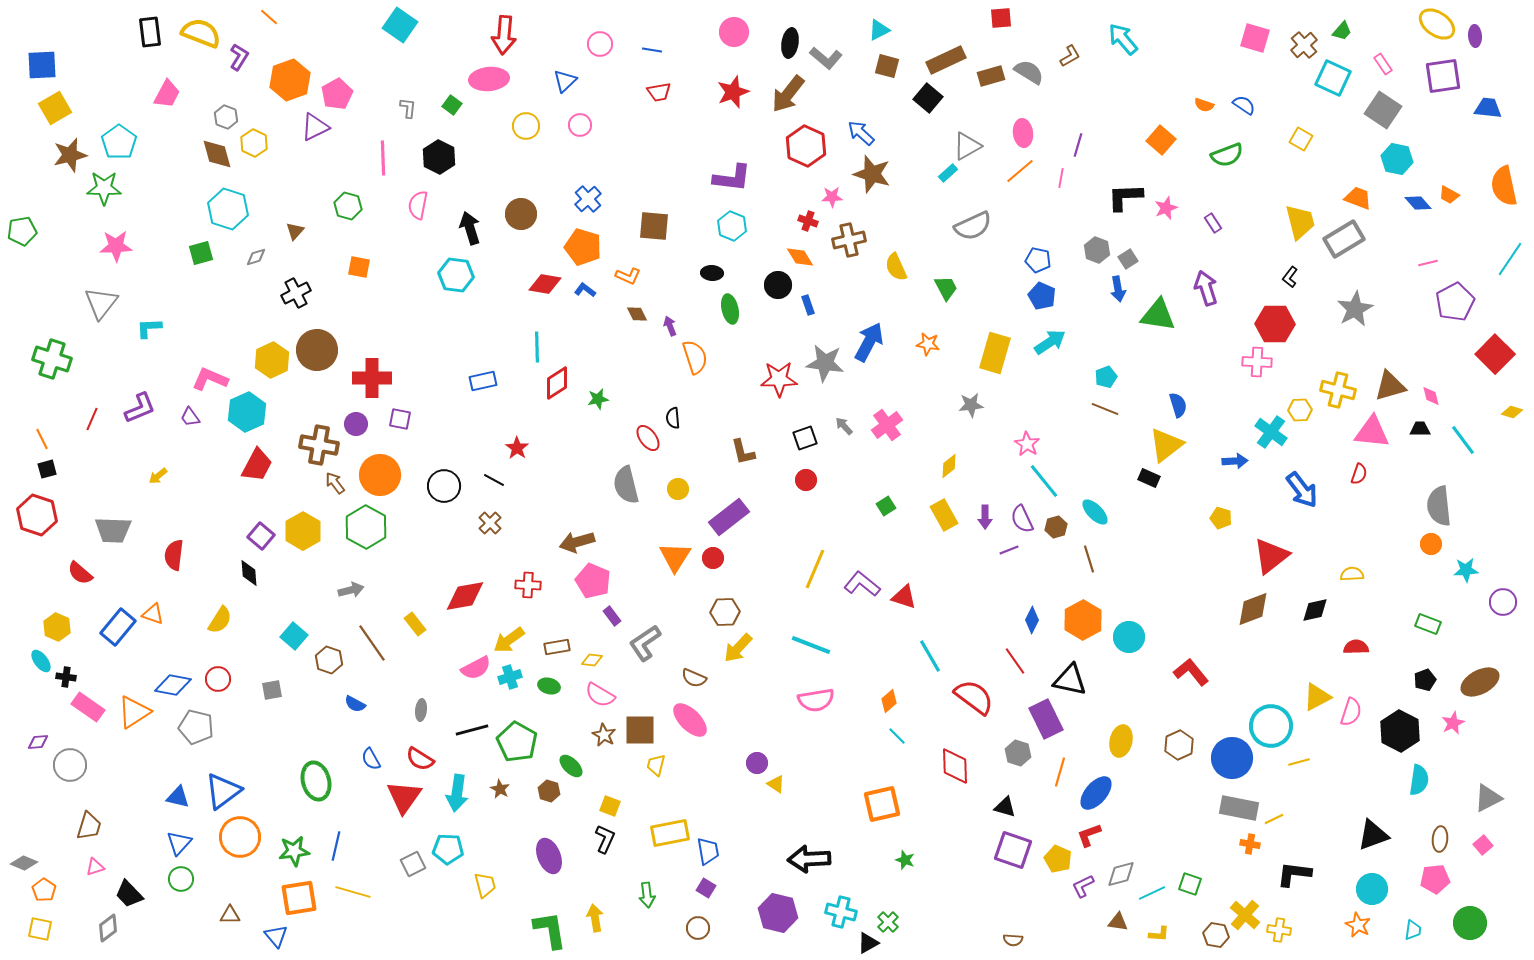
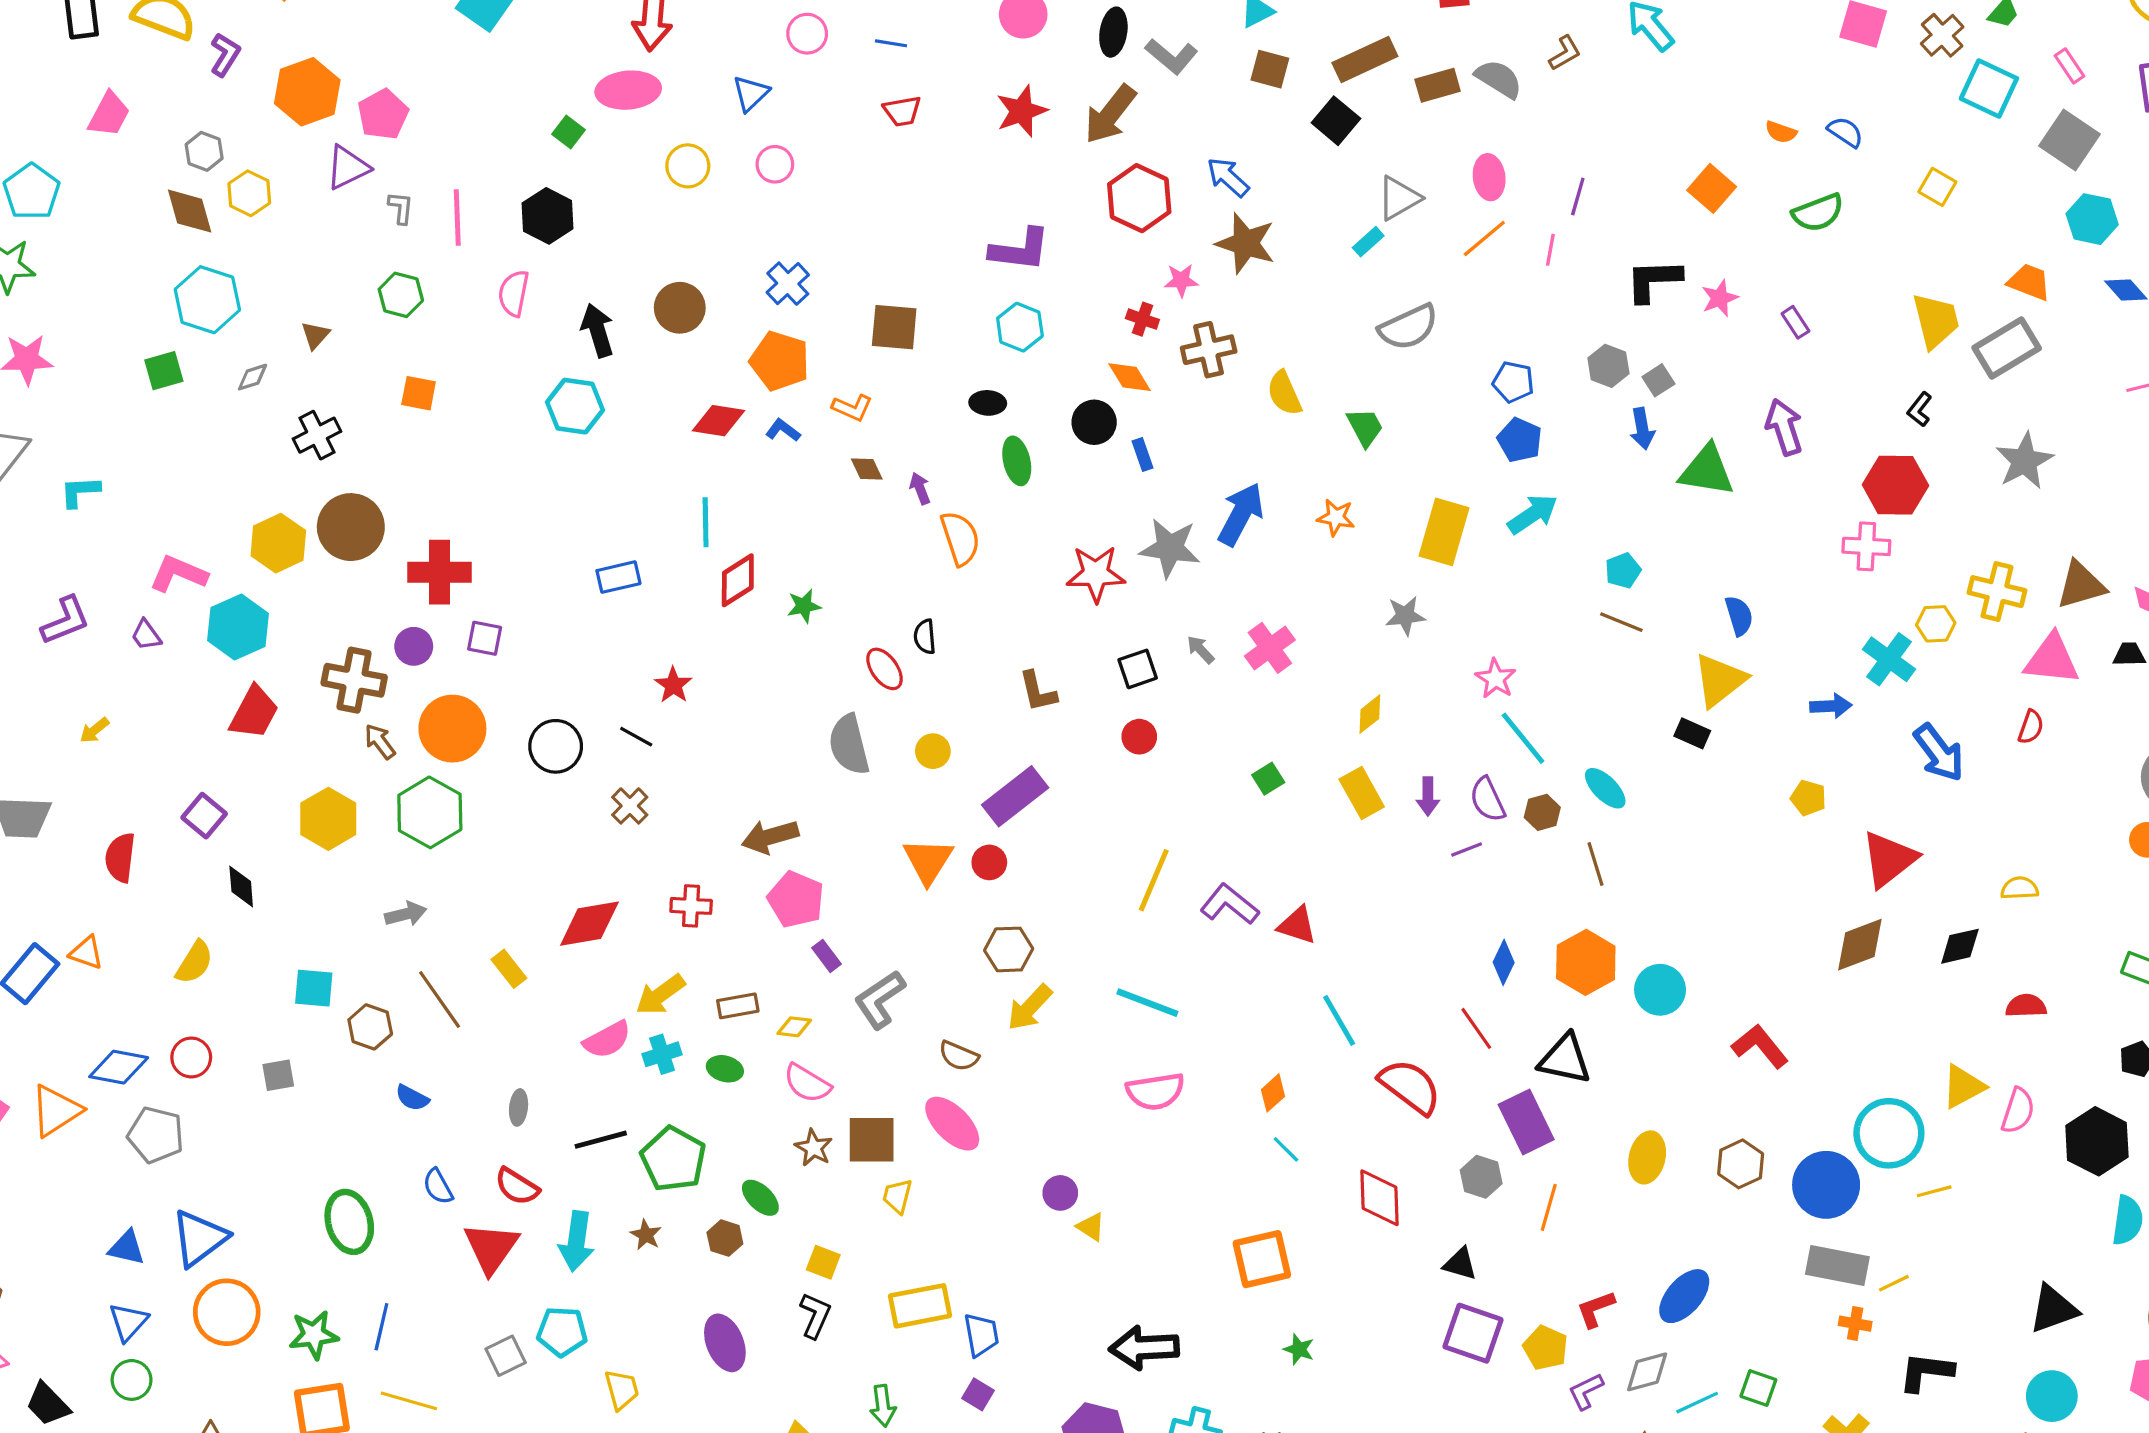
gray L-shape: (408, 108) -> (401, 208), moved
purple square: (261, 536) -> (204, 816), moved
cyan square: (294, 636) -> (314, 988), turned -36
blue ellipse: (1096, 793) -> (1684, 1296), moved

